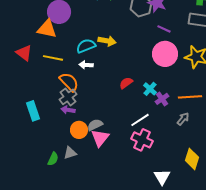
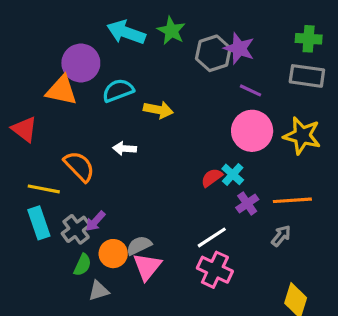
cyan semicircle: (86, 46) -> (118, 90), moved
yellow line: (53, 58) -> (44, 189), moved
orange semicircle: (69, 82) -> (79, 166), moved
red semicircle: (126, 83) -> (212, 178), moved
cyan cross: (150, 89) -> (233, 174), moved
gray cross: (68, 97) -> (76, 229), moved
purple arrow: (68, 110) -> (95, 221), turned -56
green semicircle: (53, 159) -> (82, 265), moved

